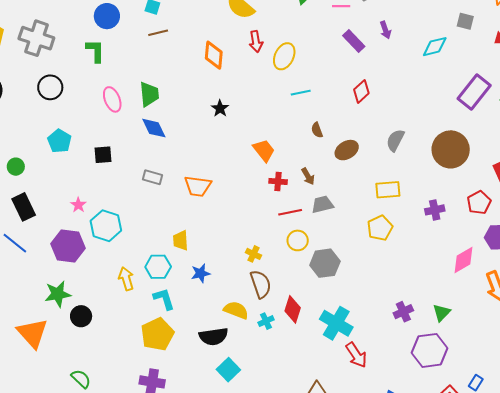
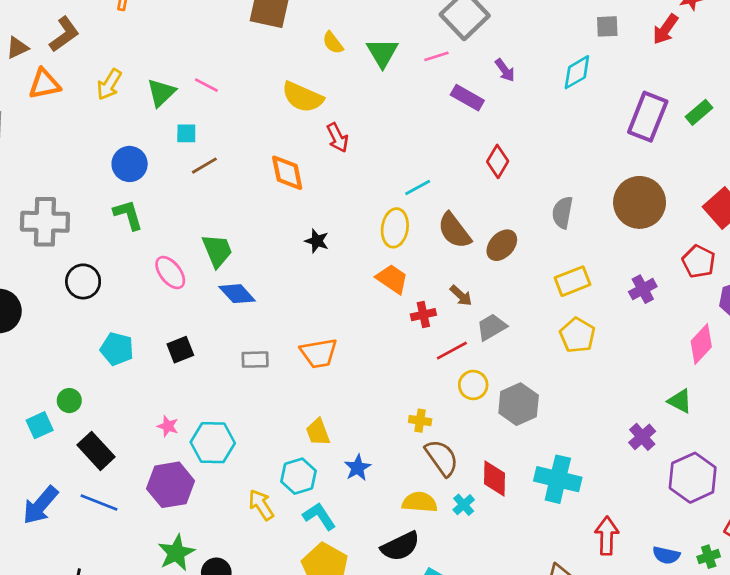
yellow ellipse: (284, 56) -> (395, 228), moved
brown semicircle: (317, 130) -> (454, 231), size x1.8
green triangle: (441, 313) -> (680, 401), moved, turned -30
red arrow: (356, 355) -> (607, 536), moved, turned -128

